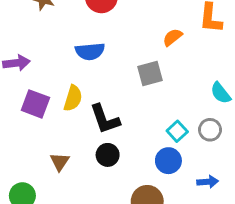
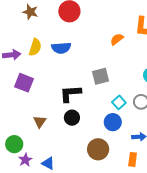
gray square: (150, 73) -> (101, 76), moved
yellow semicircle: (73, 98) -> (35, 47), moved
black L-shape: (105, 119) -> (70, 93), turned 105

